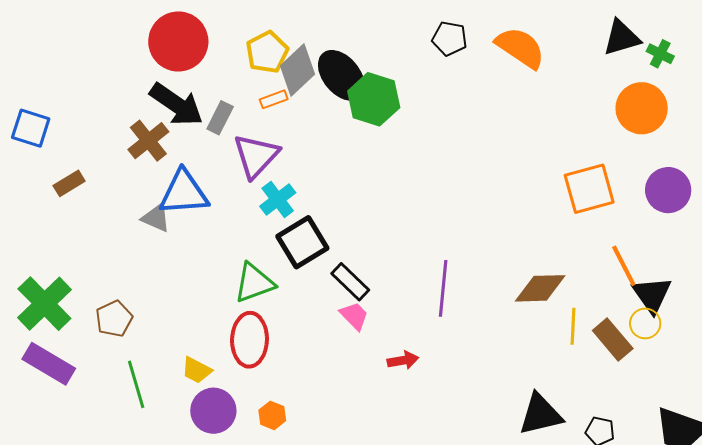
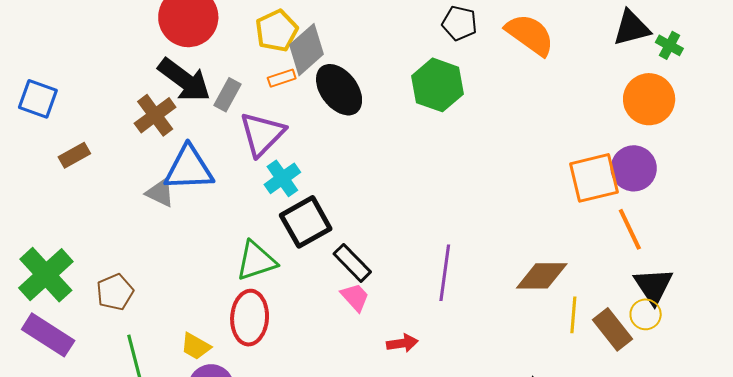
black ellipse: (341, 75) -> (339, 90), moved
green hexagon: (374, 99) -> (438, 85), moved
purple circle: (668, 190) -> (634, 168), moved
orange line: (624, 266) -> (630, 229), moved

